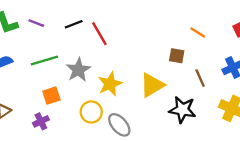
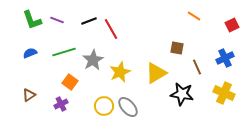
orange line: (198, 32) -> (194, 16), moved
orange square: (51, 96) -> (70, 82), turned -35
yellow circle: (91, 112) -> (104, 106), moved

